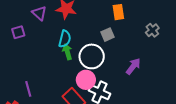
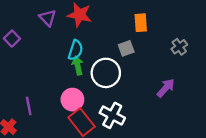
purple square: (18, 32) -> (12, 39), moved, turned -32
purple arrow: (133, 66) -> (166, 88), moved
pink circle: (86, 80) -> (72, 100), moved

